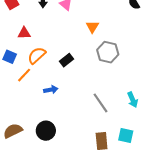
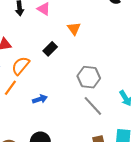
gray hexagon: (108, 52) -> (89, 77), moved
black rectangle: (67, 60) -> (50, 49), moved

